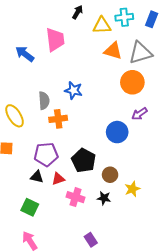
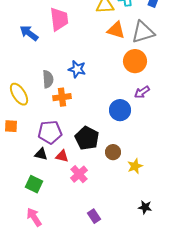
red triangle: (58, 179) -> (62, 156), turned 32
pink cross: (75, 197) -> (79, 174), turned 30
black star: (104, 198) -> (145, 207), moved

